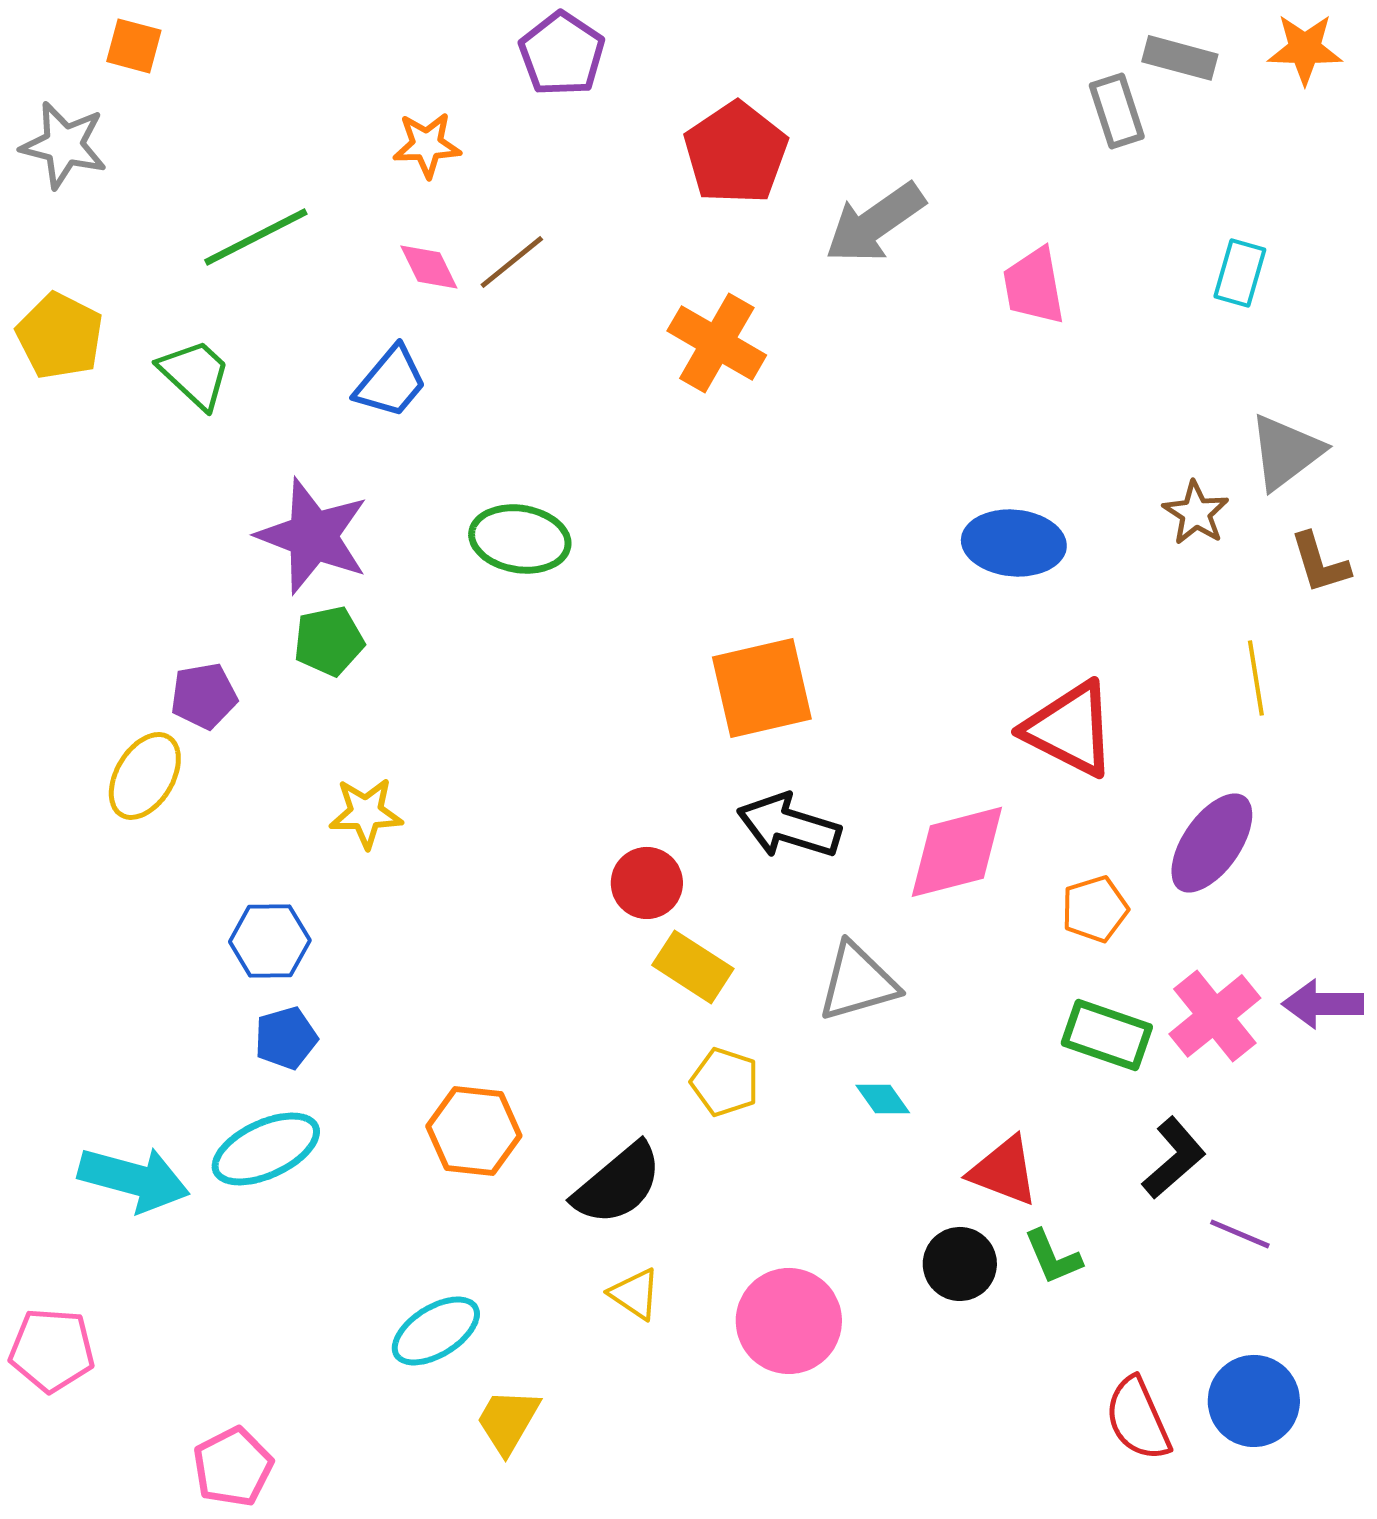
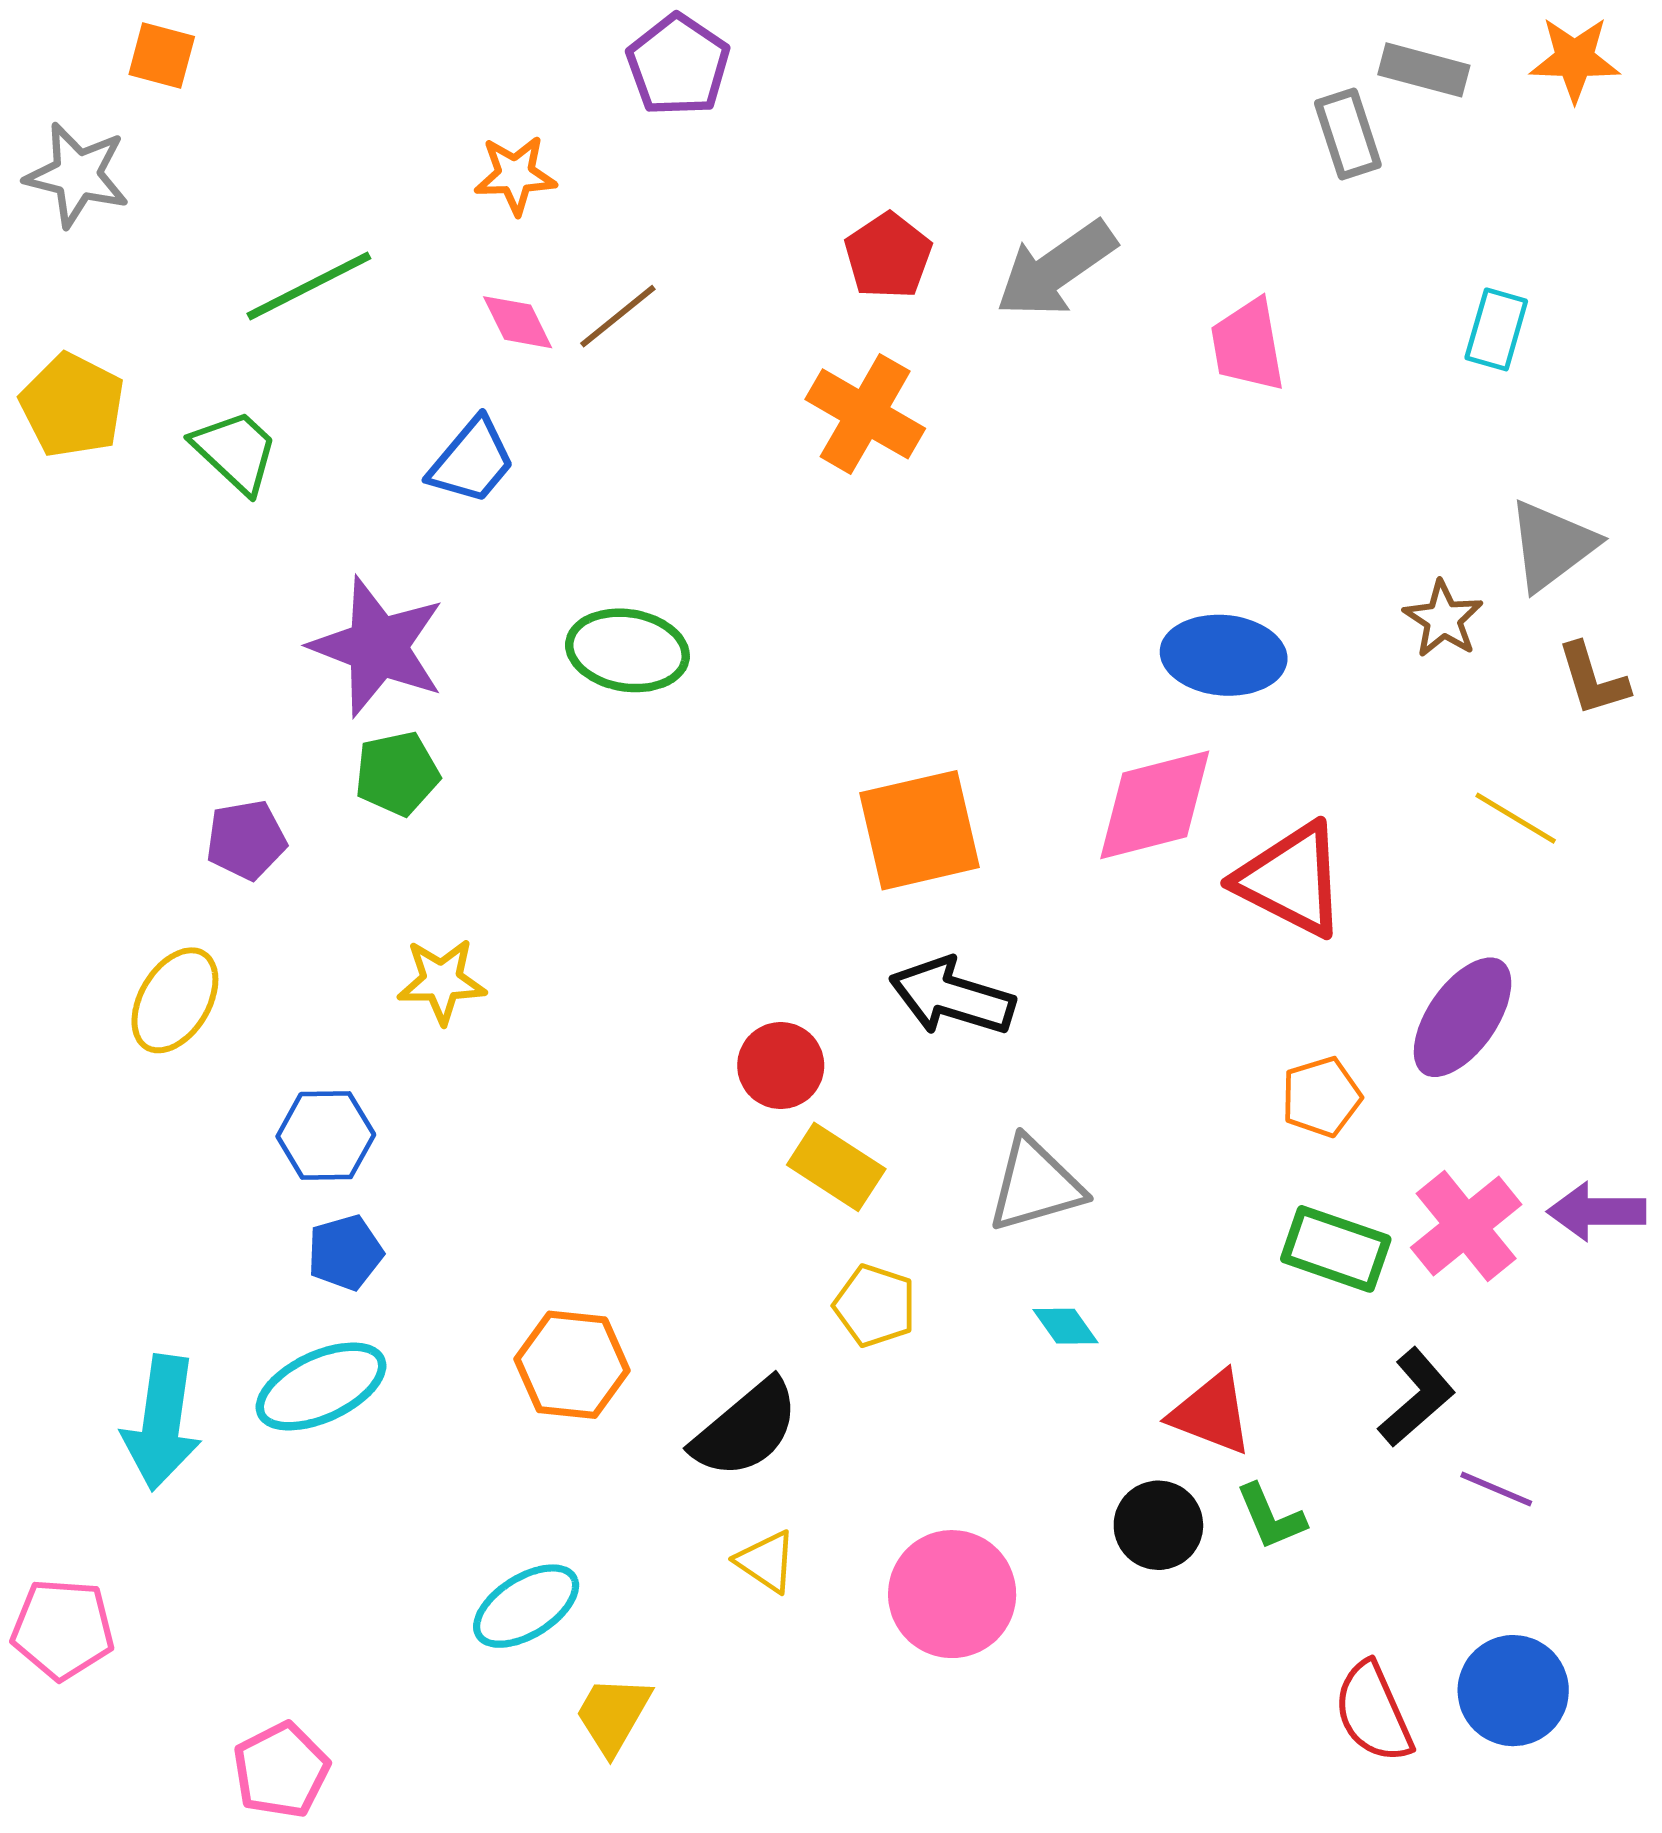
red pentagon: (736, 153) -> (888, 256), moved, size x0.7
yellow line: (1256, 678) -> (1516, 818), turned -50
yellow ellipse: (145, 776) -> (175, 1000), moved
pink diamond: (957, 852) -> (1155, 805), moved
cyan arrow: (134, 1179) -> (162, 1423), turned 83

